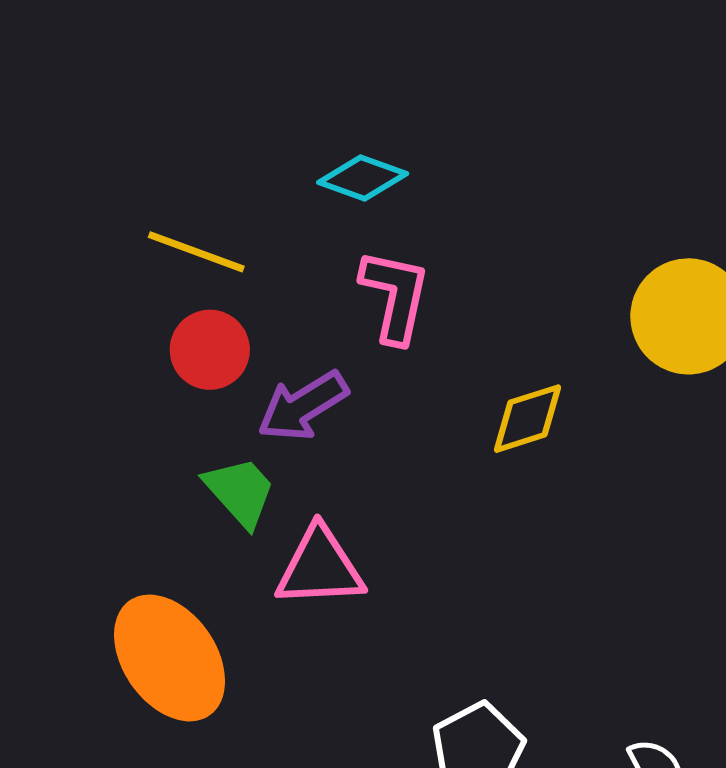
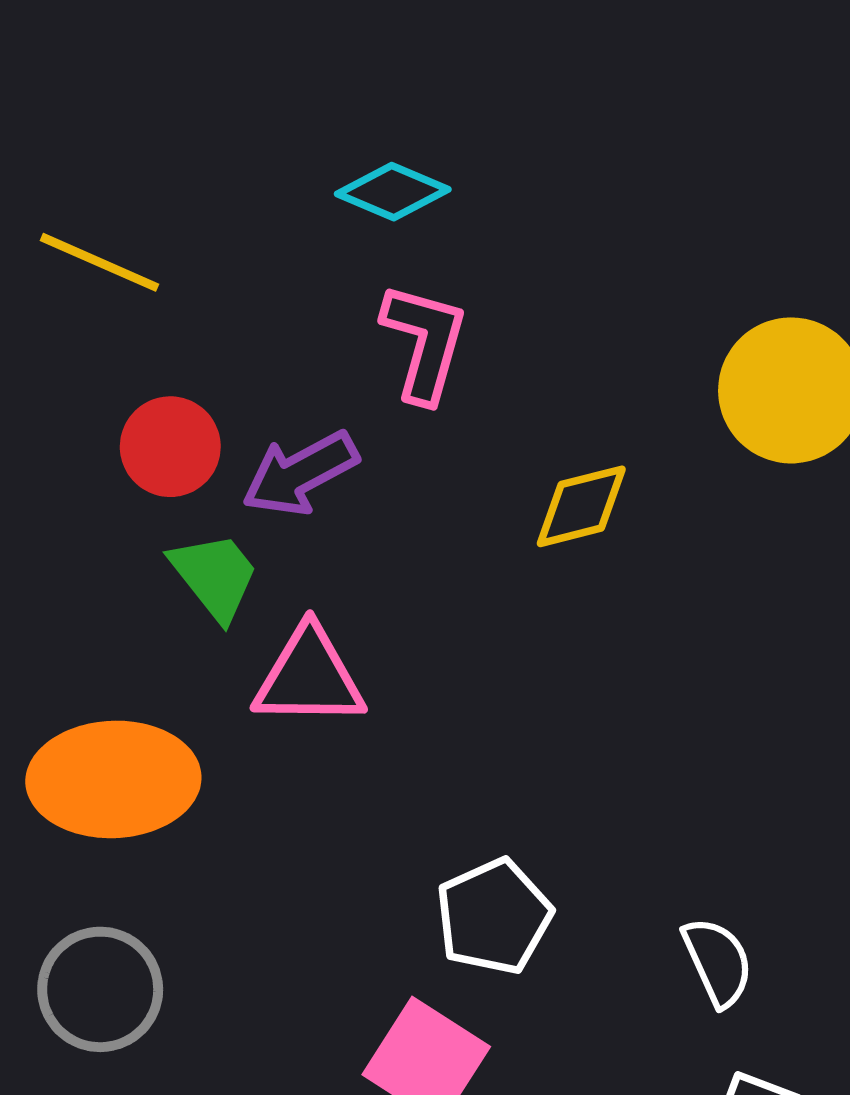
yellow line: (196, 252) -> (99, 262), moved
red circle: (210, 350) -> (170, 447), moved
orange ellipse: (170, 658) -> (113, 779), turned -61

